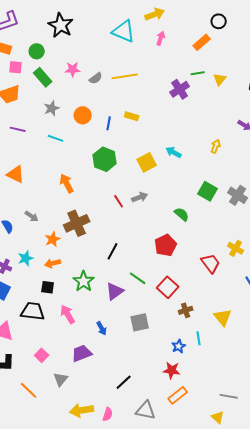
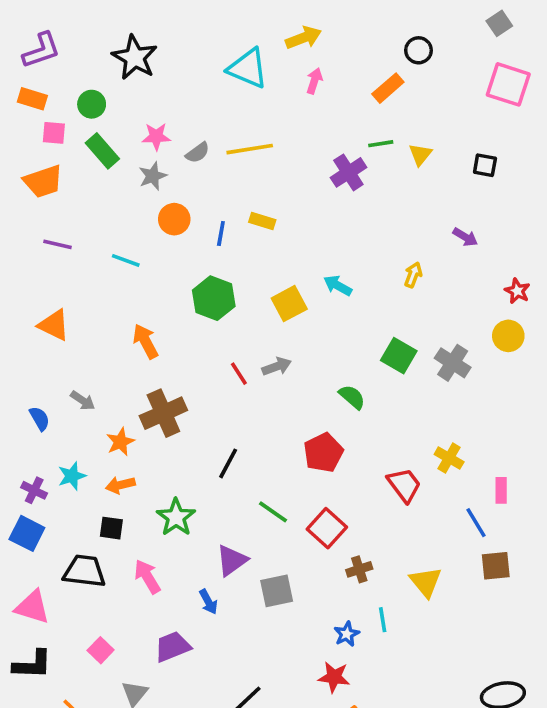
gray star: (52, 108) -> (153, 176), moved
purple triangle: (115, 291) -> (232, 560), moved

